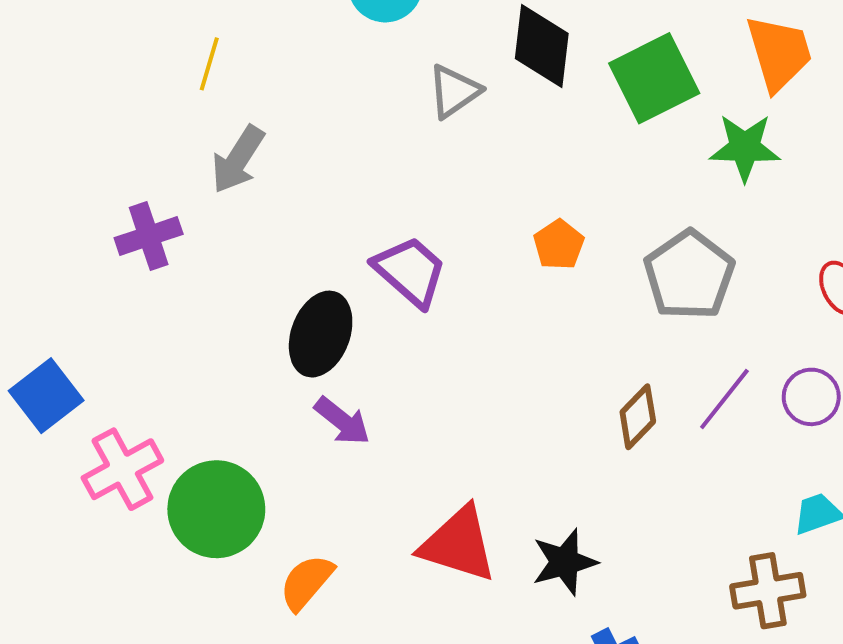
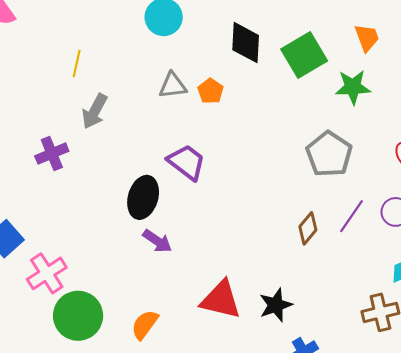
orange trapezoid: (779, 53) -> (367, 38), size x0.7
gray triangle: (454, 91) -> (173, 86), moved, turned 32
orange pentagon: (559, 245) -> (211, 91), moved
green circle: (216, 509) -> (78, 316), moved

